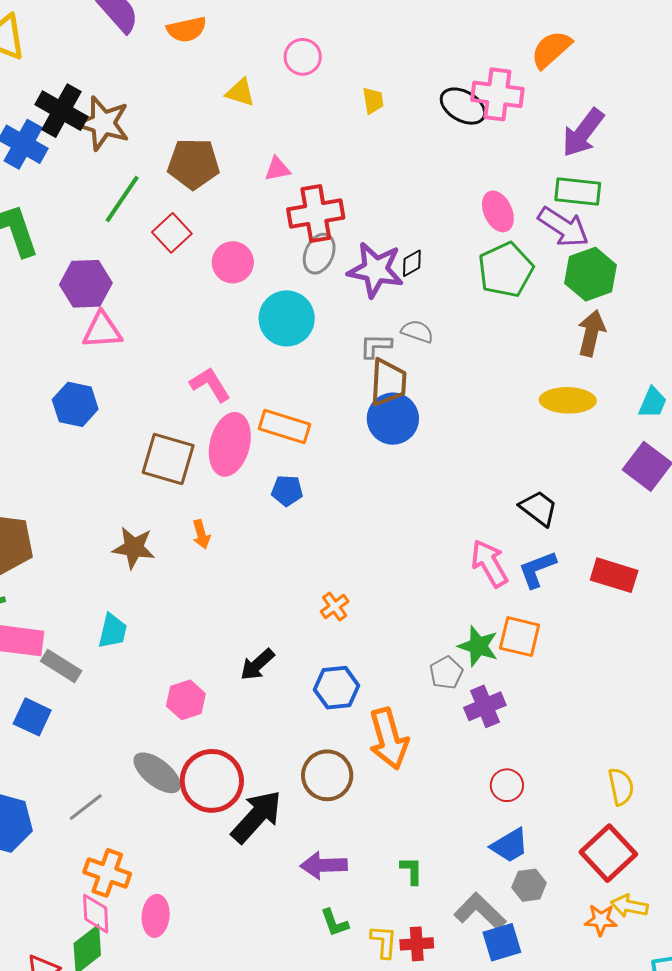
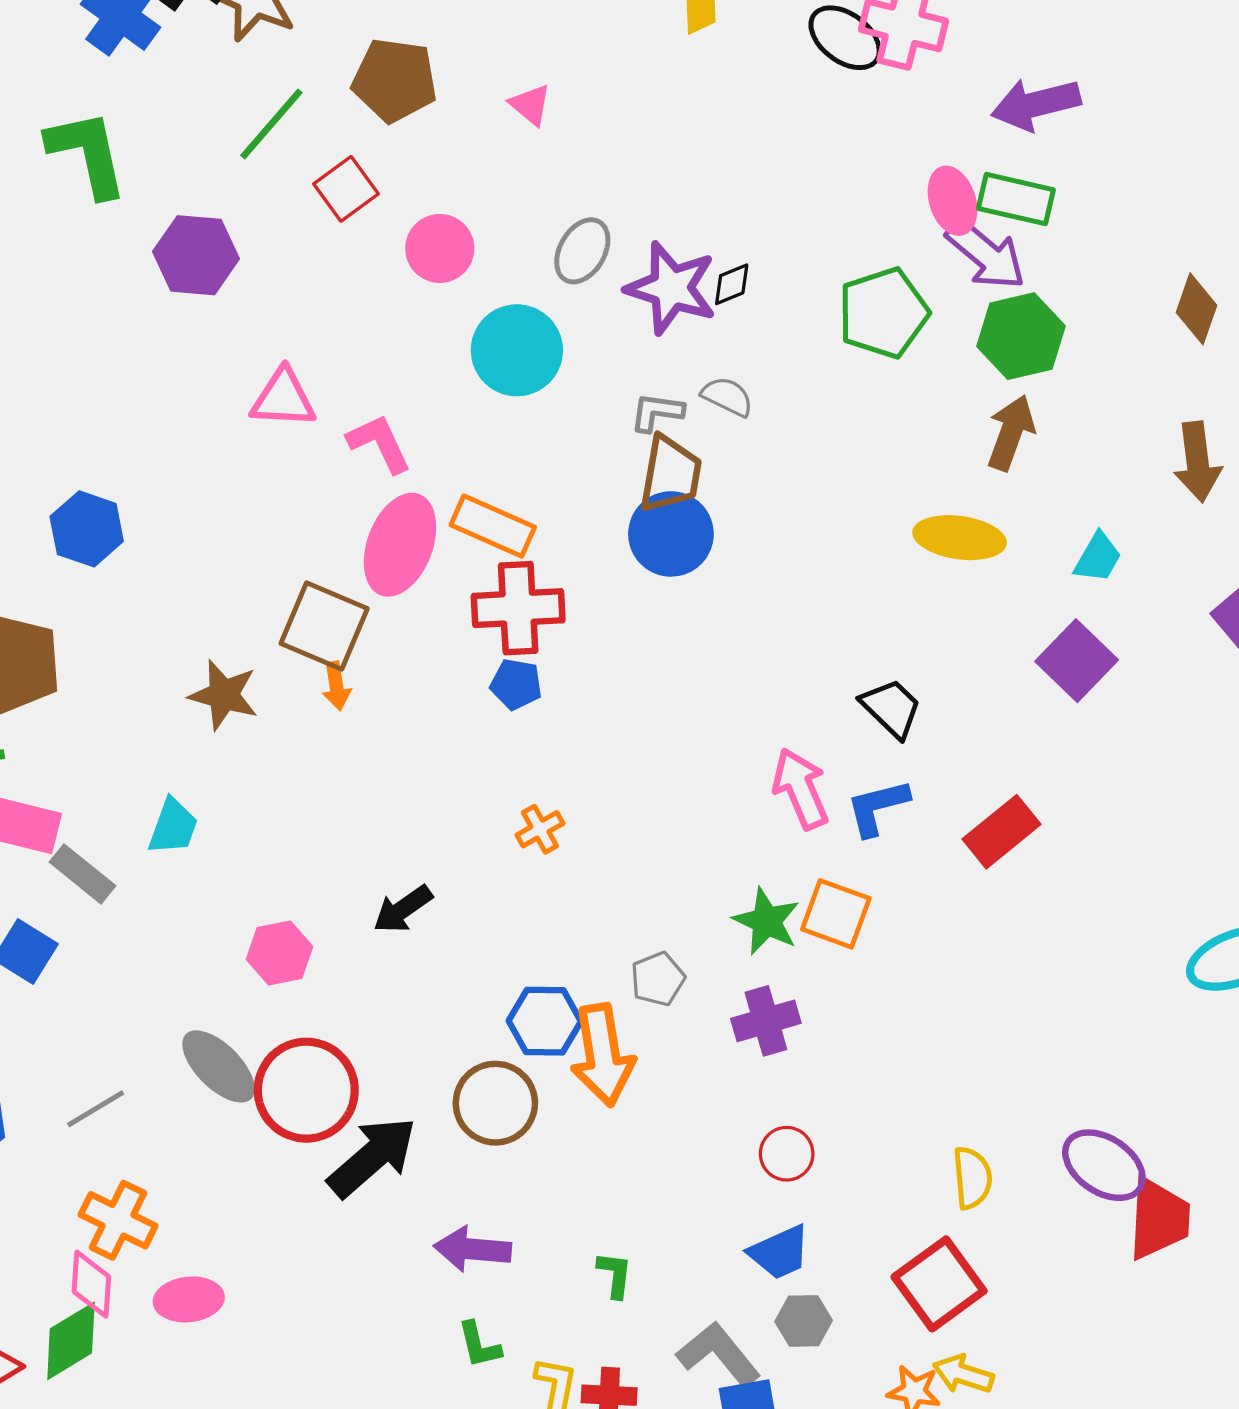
purple arrow: (583, 133) -> (1036, 104), turned 32
pink triangle: (277, 169) -> (530, 105), turned 44
pink ellipse: (498, 211) -> (952, 201), moved
red cross: (316, 213) -> (518, 608), moved
pink triangle: (102, 330) -> (283, 398), moved
blue hexagon: (75, 404) -> (87, 529), moved
brown square: (168, 459) -> (324, 626), moved
blue pentagon: (287, 491) -> (516, 684), moved
red rectangle: (614, 575) -> (1002, 832), turned -63
gray pentagon: (446, 673) -> (658, 979), moved
blue hexagon: (337, 688) -> (545, 1021), moved
pink ellipse: (156, 916) -> (189, 1299), turned 72

